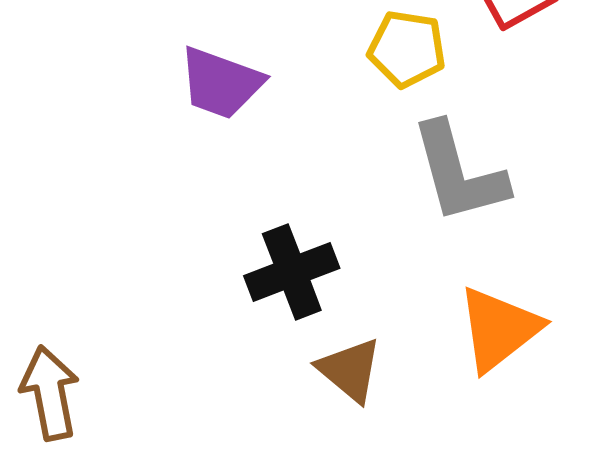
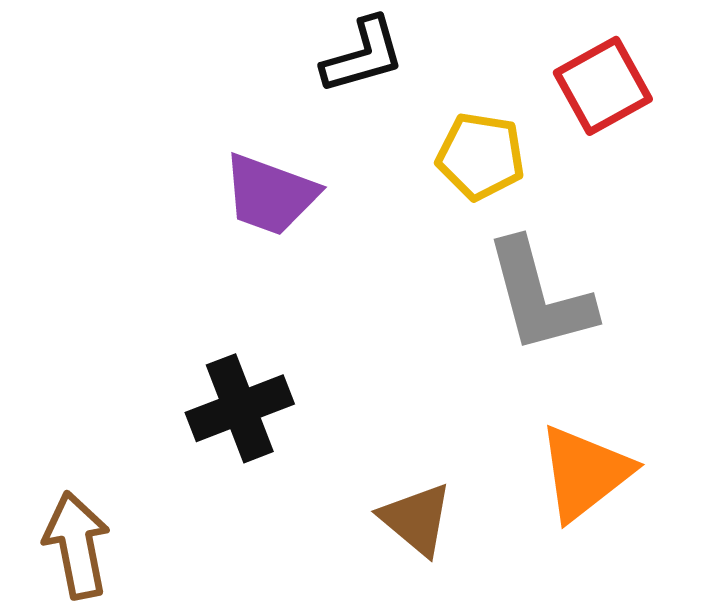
black cross: (292, 272) -> (240, 408), moved

